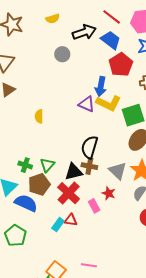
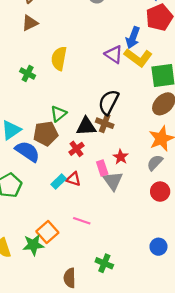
yellow semicircle: (39, 116) -> (59, 58), size x1.5
green cross: (25, 165) -> (28, 74), moved
gray triangle: (118, 171) -> (113, 181), moved
red cross: (69, 193) -> (76, 149), size x0.6
pink line: (89, 265) -> (82, 221), moved

